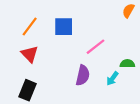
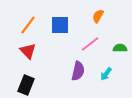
orange semicircle: (128, 11) -> (98, 16), moved
green semicircle: (127, 64) -> (120, 48), moved

